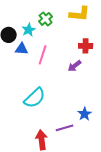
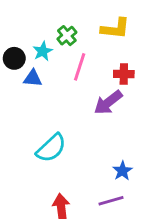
pink line: (43, 55) -> (80, 67), moved
purple arrow: (75, 66) -> (108, 102), size x1.5
purple line: (65, 128) -> (111, 201), moved

